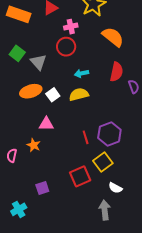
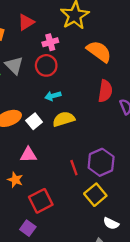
gray triangle: (38, 62) -> (14, 65), moved
cyan arrow: (82, 73) -> (53, 96), moved
red square: (80, 176) -> (41, 201), moved
purple square: (42, 188) -> (28, 228), turned -32

